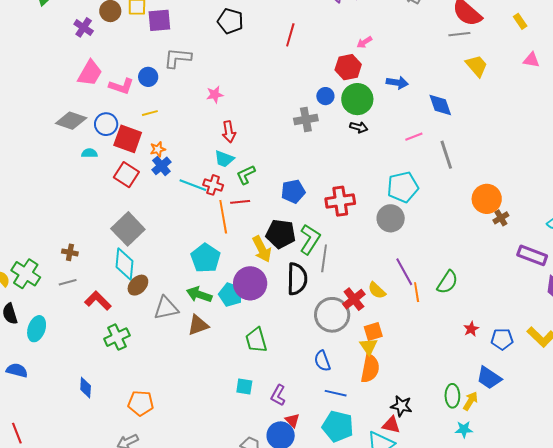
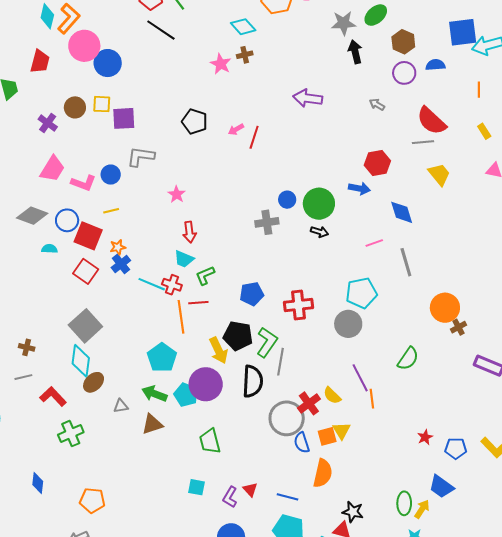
pink arrow: (364, 42) -> (236, 129), moved
red hexagon: (348, 67) -> (377, 163), moved
pink star: (215, 95) -> (177, 194), turned -30
green semicircle: (447, 282) -> (408, 359), moved
gray triangle: (166, 308) -> (121, 406), size x0.6
yellow triangle: (369, 346) -> (342, 431), moved
blue semicircle: (322, 361) -> (302, 443), moved
red triangle: (292, 420) -> (250, 490), moved

